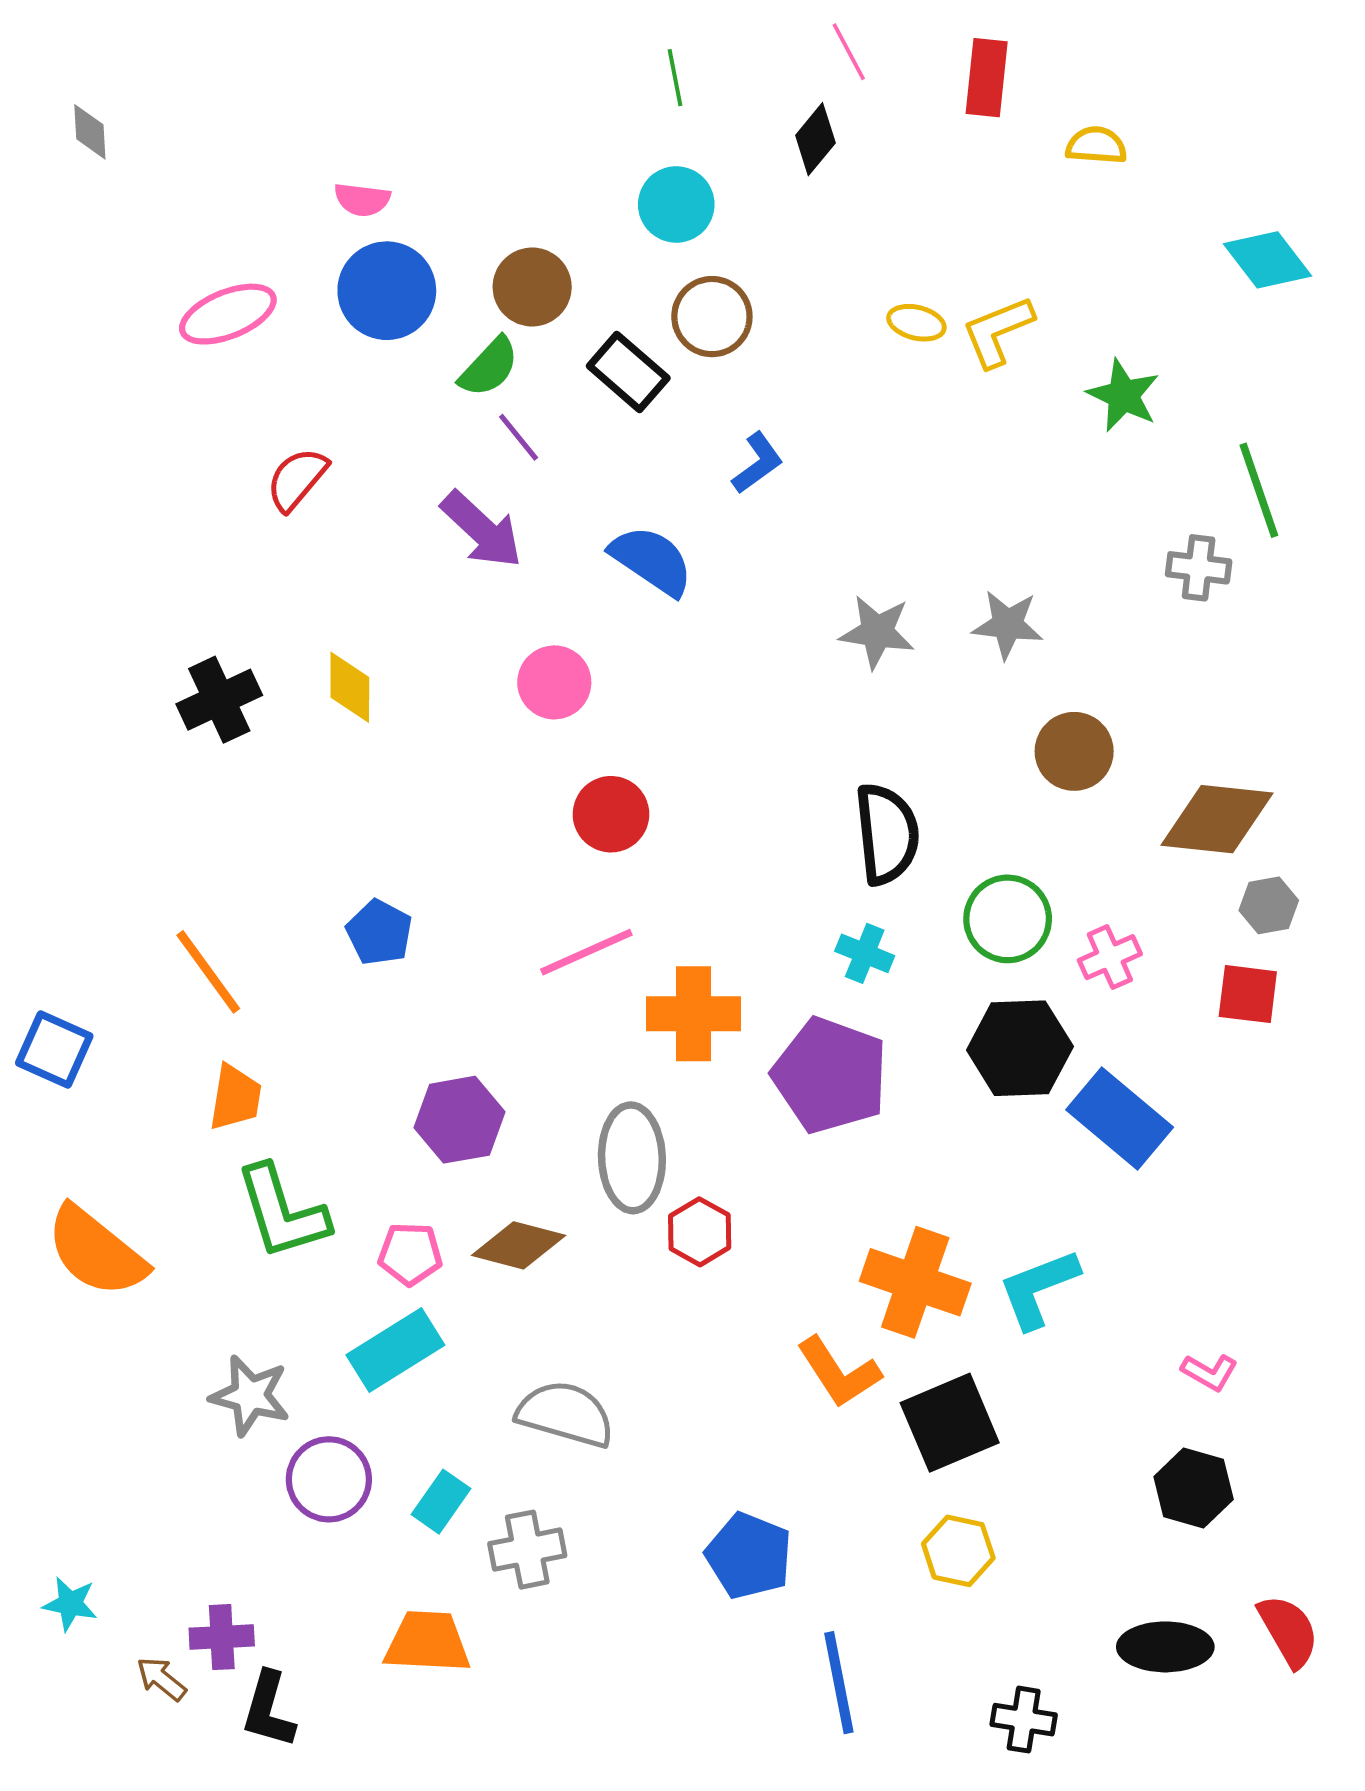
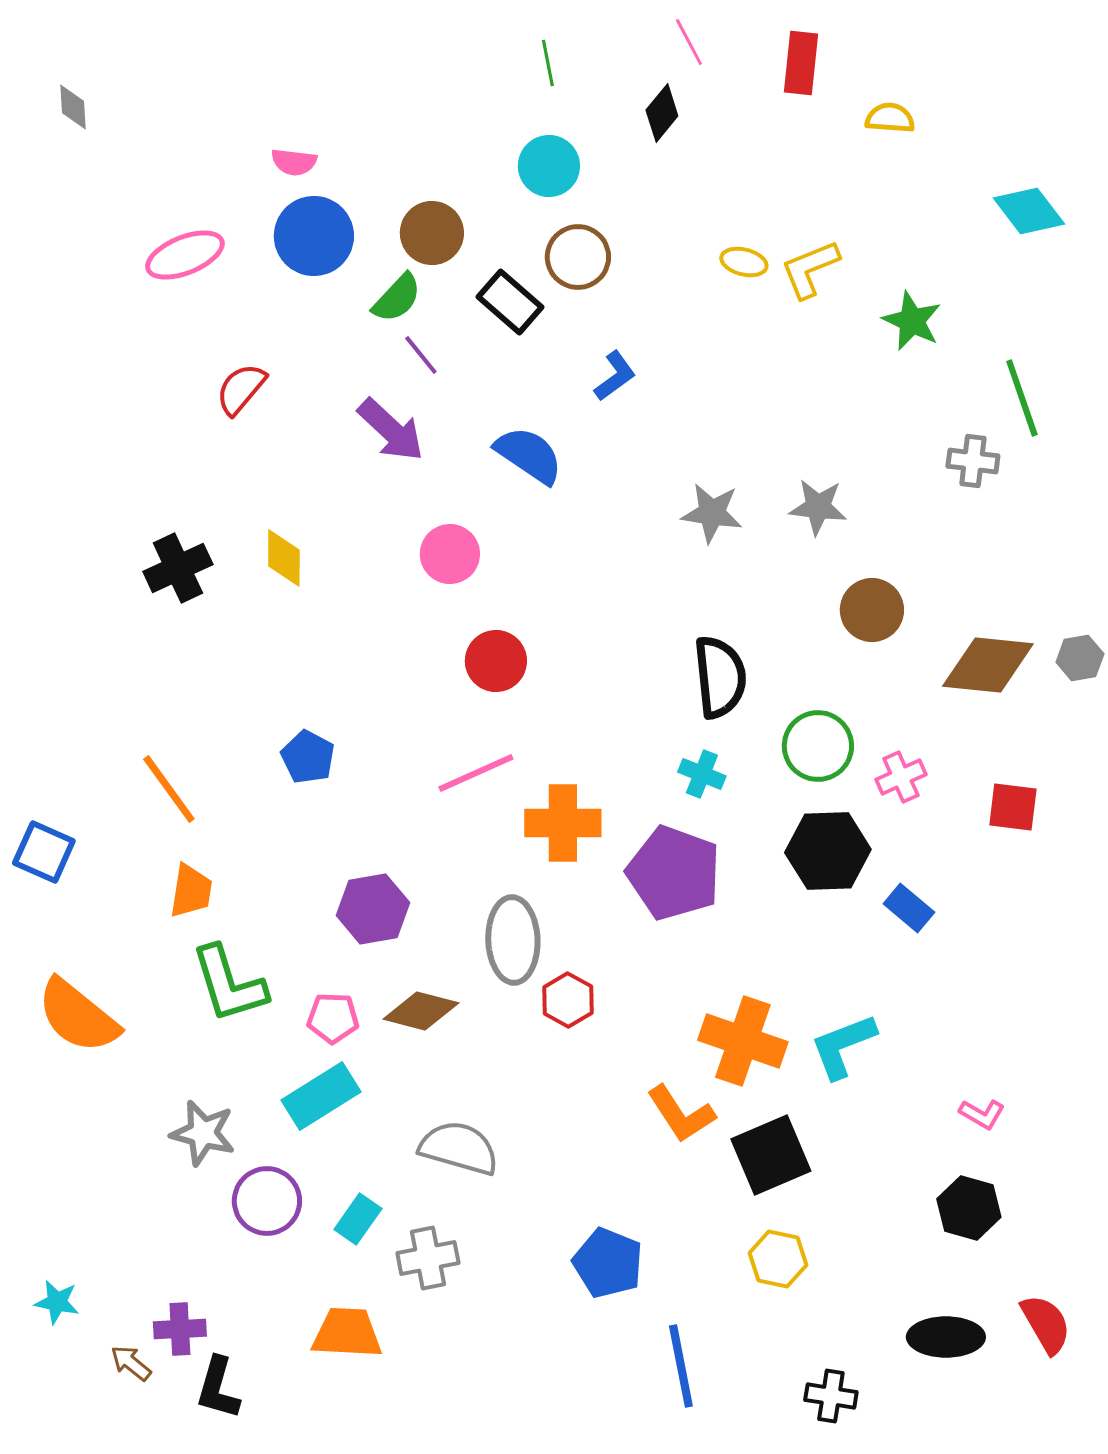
gray hexagon: (1269, 905) -> (1080, 658), moved
blue rectangle: (1120, 1118) -> (909, 908), size x0.6

